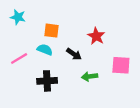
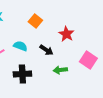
orange square: (52, 31) -> (35, 21), moved, turned 32
pink square: (121, 65) -> (88, 60), turned 30

